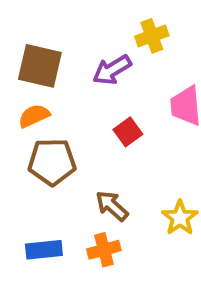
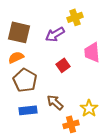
brown pentagon: (52, 162) -> (25, 80), turned 30
blue rectangle: (44, 250) -> (28, 110), moved
orange cross: (104, 250) -> (71, 124), moved

